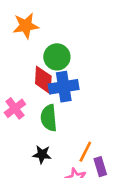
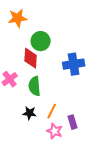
blue cross: (64, 87) -> (74, 64), moved
orange line: (85, 152) -> (52, 111), moved

